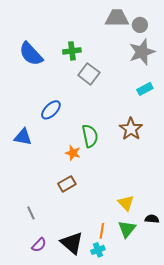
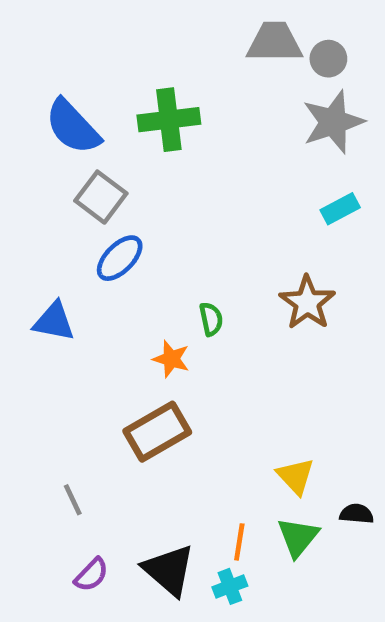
green cross: (72, 51) -> (169, 120), size x1.4
gray square: (89, 74) -> (101, 197), moved
green semicircle: (90, 136) -> (211, 319), size x0.6
brown rectangle: (67, 184) -> (157, 432), size x1.5

